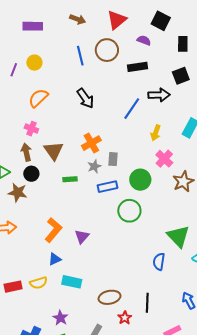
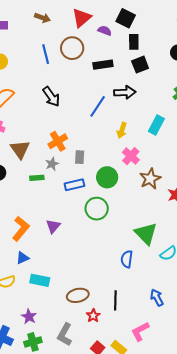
purple semicircle: (144, 40) -> (105, 31), moved
black rectangle: (183, 44) -> (134, 42), moved
black square: (181, 76) -> (140, 65), moved
gray star: (94, 166) -> (52, 164), moved
purple triangle: (82, 237) -> (53, 226), moved

